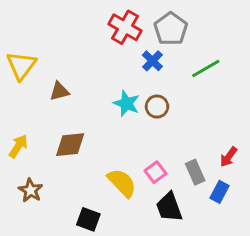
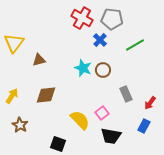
gray pentagon: (171, 29) -> (112, 19), turned -30
gray rectangle: (195, 172) -> (126, 94), moved
black trapezoid: (169, 207) -> (111, 136), turned -60

